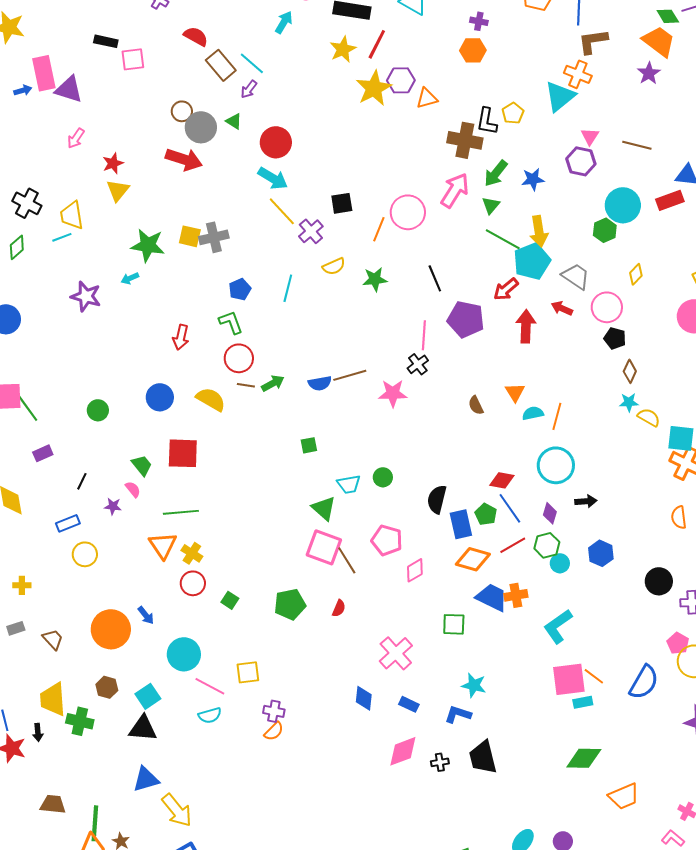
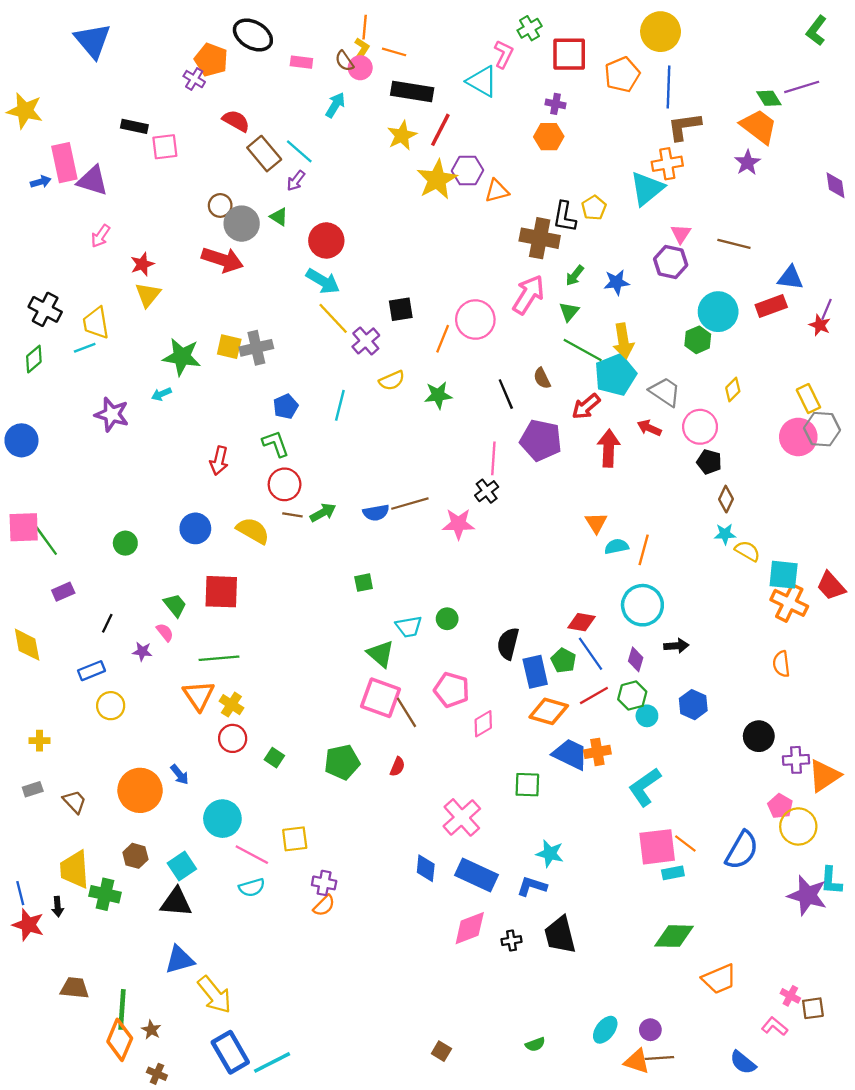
orange cross: (578, 74) -> (667, 164), turned -32
green arrow: (496, 173) -> (575, 275), size x0.7
brown semicircle: (476, 405) -> (542, 378), moved
blue rectangle: (409, 704) -> (476, 875), size x1.8

